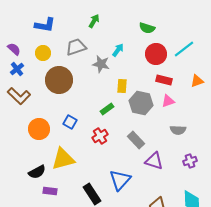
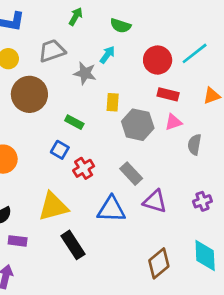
green semicircle: (147, 28) -> (121, 26), moved
green rectangle: (107, 109) -> (74, 122), moved, turned 64
blue square: (70, 122) -> (60, 150), moved
gray semicircle: (178, 130) -> (195, 145), moved, turned 98
yellow triangle: (63, 159) -> (53, 207), moved
blue triangle: (120, 180) -> (111, 209), moved, turned 50

